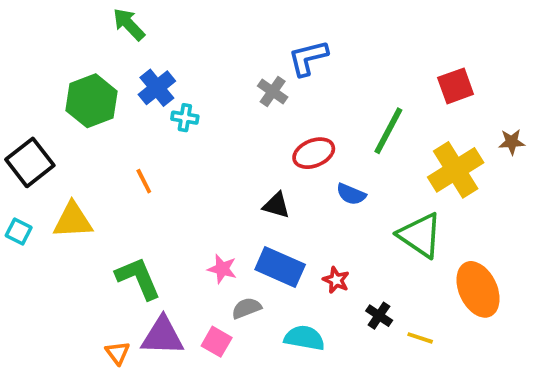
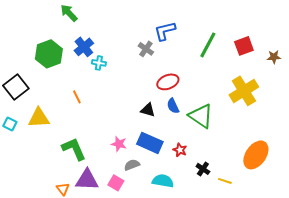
green line: (388, 131) -> (208, 45), moved
brown star: (512, 142) -> (274, 57), moved
blue semicircle: (351, 194) -> (173, 106), moved, turned 42
green triangle: (420, 235) -> (201, 116), moved
orange ellipse: (478, 289) -> (256, 155), turned 60

